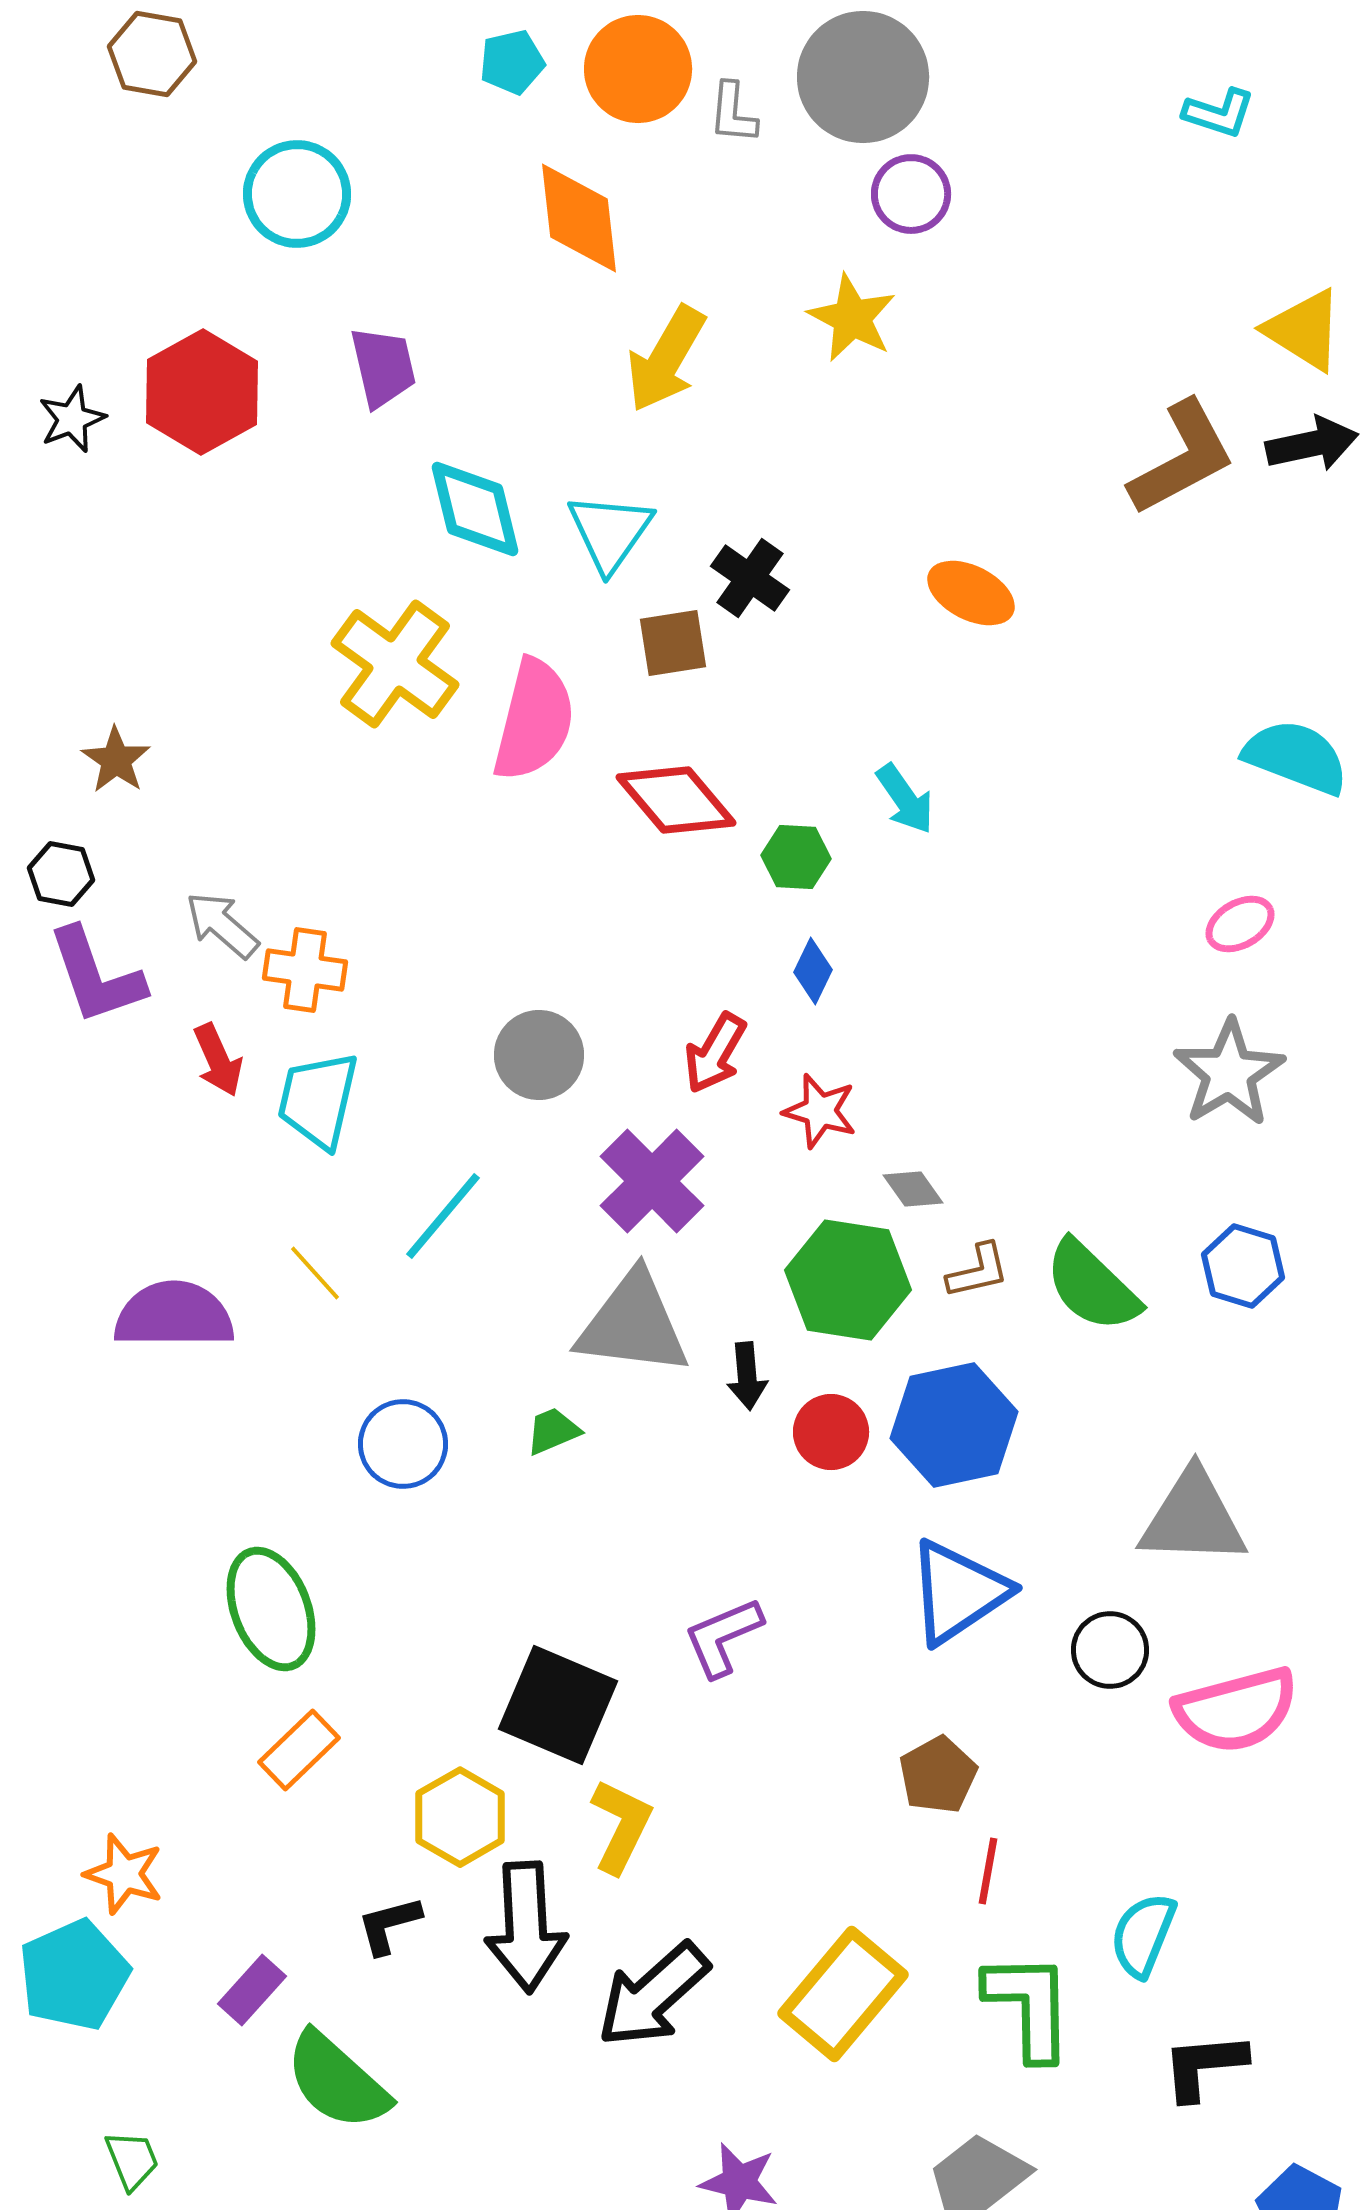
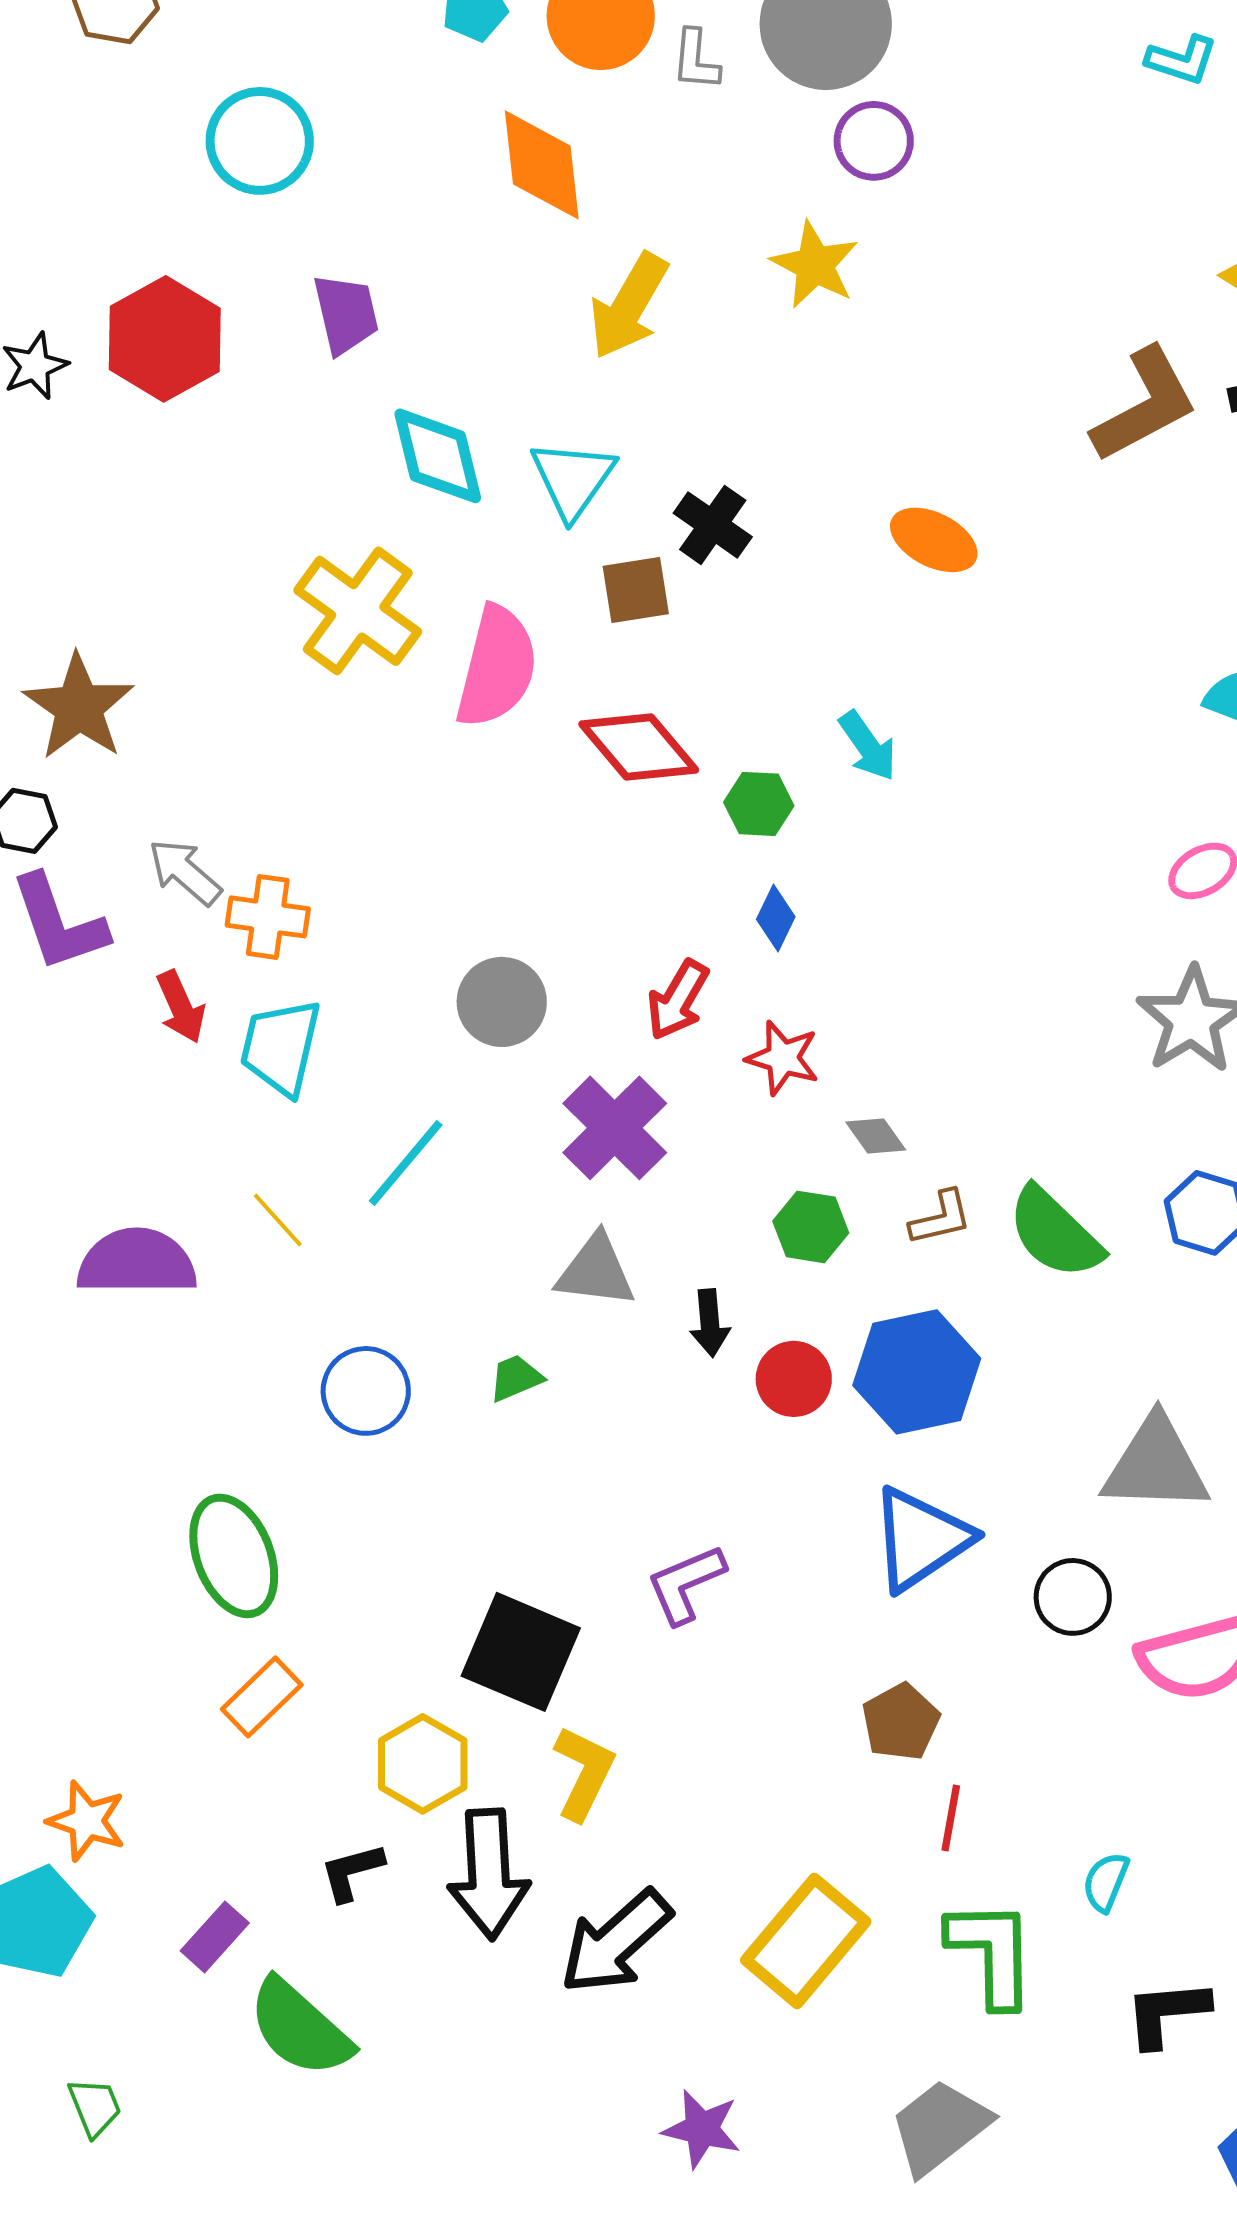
brown star: (116, 760) -> (79, 707), size x1.6
green hexagon: (848, 1280) -> (811, 1227), size x0.6
gray triangle: (633, 1324) -> (596, 1271), size x0.7
cyan semicircle: (1143, 1935) -> (1106, 1882), size x0.7

